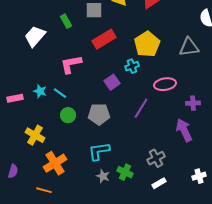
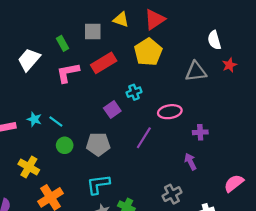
yellow pentagon: (147, 44) -> (148, 52), moved
pink L-shape: (71, 64) -> (68, 73), moved
purple arrow: (184, 130) -> (190, 162), size x0.7
gray cross: (156, 158) -> (172, 194), moved

